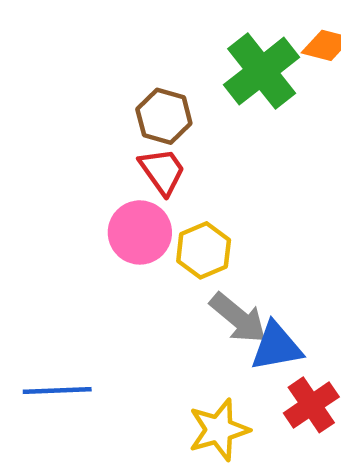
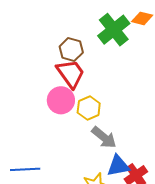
red trapezoid: (162, 171) -> (71, 74), size x1.4
blue triangle: (276, 347) -> (118, 166), moved

